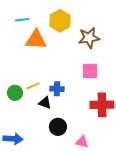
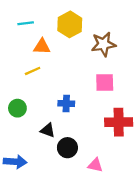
orange triangle: (36, 40) -> (42, 47), size x0.7
yellow line: (33, 86) -> (33, 71), moved
black triangle: (45, 103) -> (48, 130), moved

